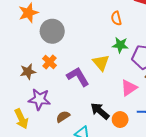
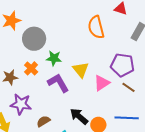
orange semicircle: (116, 18) -> (96, 27), size x1.6
green star: (120, 45) -> (54, 58), moved
pink triangle: (129, 88) -> (102, 83), moved

